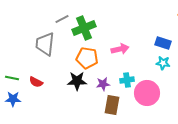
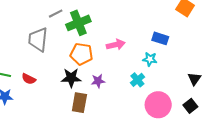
cyan star: (163, 63) -> (150, 59), moved
cyan cross: (127, 80) -> (137, 80), moved, turned -32
pink circle: (147, 93) -> (158, 105), moved
brown rectangle: (112, 105) -> (79, 103), moved

